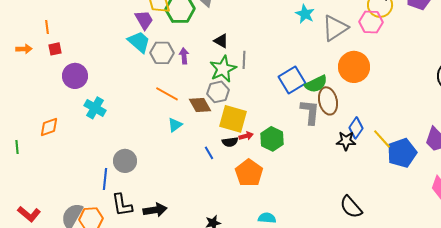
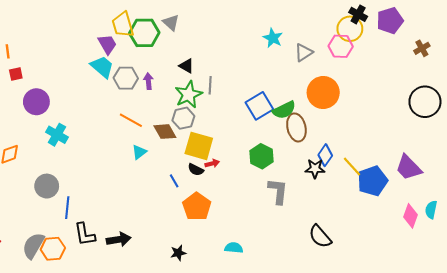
gray triangle: (335, 28) -> (304, 52), size x0.7
gray L-shape: (310, 112) -> (278, 191), moved
green hexagon: (272, 139) -> (262, 156), moved
black semicircle: (230, 142) -> (196, 170), turned 35
gray circle: (125, 161) -> (47, 186), moved
orange pentagon: (249, 173) -> (197, 207), moved

